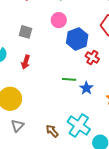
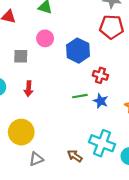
pink circle: (59, 20) -> (45, 38), moved
red cross: (92, 57) -> (100, 75), moved
gray triangle: (17, 126) -> (36, 159), turned 40

